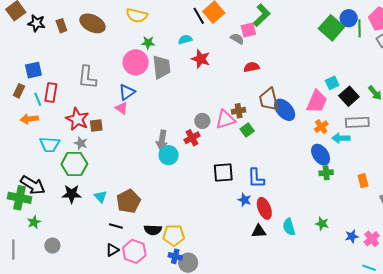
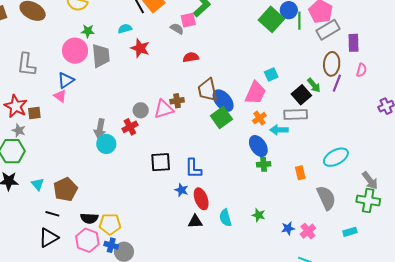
black square: (349, 96) -> (301, 95), moved
green square: (247, 130) -> (221, 118), moved, size x1.5
black triangle: (112, 250) -> (48, 238), size x1.5
pink hexagon: (134, 251) -> (87, 240), moved

